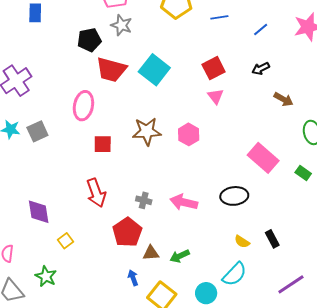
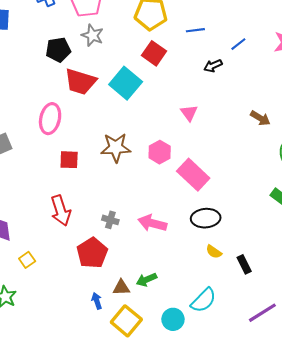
red square: (214, 68) -> (154, 53), moved, turned -30
black arrow: (261, 69) -> (213, 66), moved
pink rectangle: (263, 158) -> (193, 175), moved
yellow semicircle: (242, 242) -> (214, 252), moved
brown triangle: (151, 253) -> (121, 288), moved

